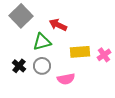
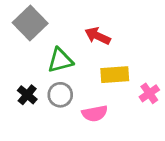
red arrow: (58, 25) -> (98, 36), moved
pink cross: (104, 55) -> (149, 93), moved

